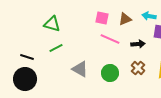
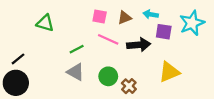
black arrow: (138, 44) -> (139, 45), size x1.5
green line: (56, 48) -> (77, 49), moved
black line: (27, 57) -> (18, 59), turned -56
brown cross: (138, 68) -> (129, 86), moved

